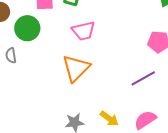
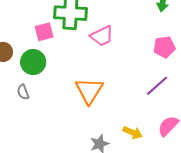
pink trapezoid: (83, 31) -> (102, 36), moved

